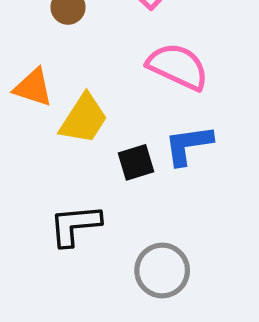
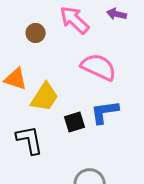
black L-shape: (75, 225) -> (30, 140), moved, turned 84

